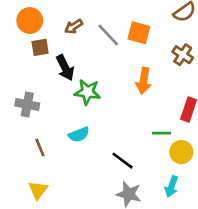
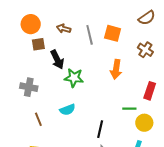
brown arrow: (74, 26) -> (64, 29), turned 48
gray line: (108, 35) -> (90, 35), turned 30
black line: (122, 161) -> (100, 129), turned 66

